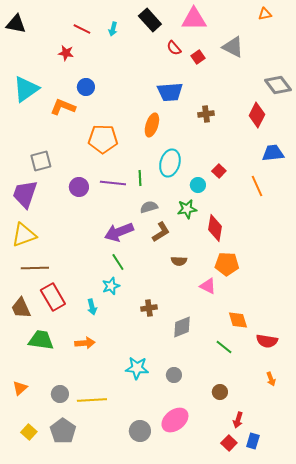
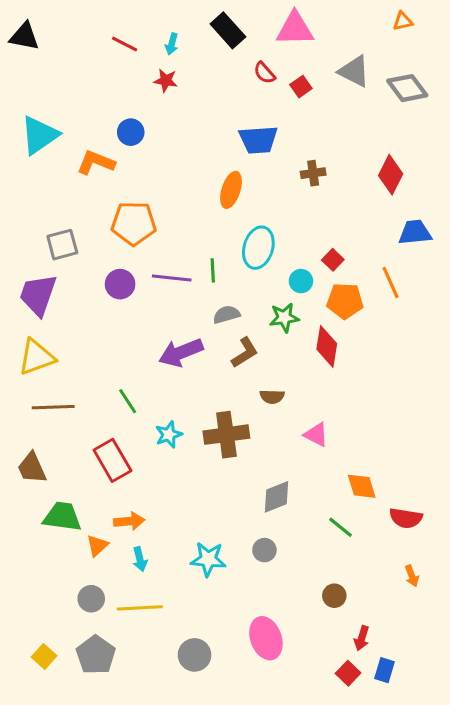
red star: (66, 53) -> (166, 80), moved
gray diamond: (278, 85) -> (407, 88), moved
orange pentagon: (103, 139) -> (134, 223), moved
green line: (118, 262) -> (128, 401), moved
orange pentagon: (227, 264) -> (345, 301), moved
red rectangle: (53, 297) -> (112, 460), moved
cyan arrow: (92, 307) -> (140, 559), moved
brown cross: (149, 308) -> (226, 435), moved, size x1.8
gray circle: (174, 375) -> (264, 550), moved
orange triangle: (20, 388) -> (97, 546), moved
pink ellipse: (175, 420) -> (266, 638), turned -72
gray circle: (140, 431) -> (195, 655), moved

